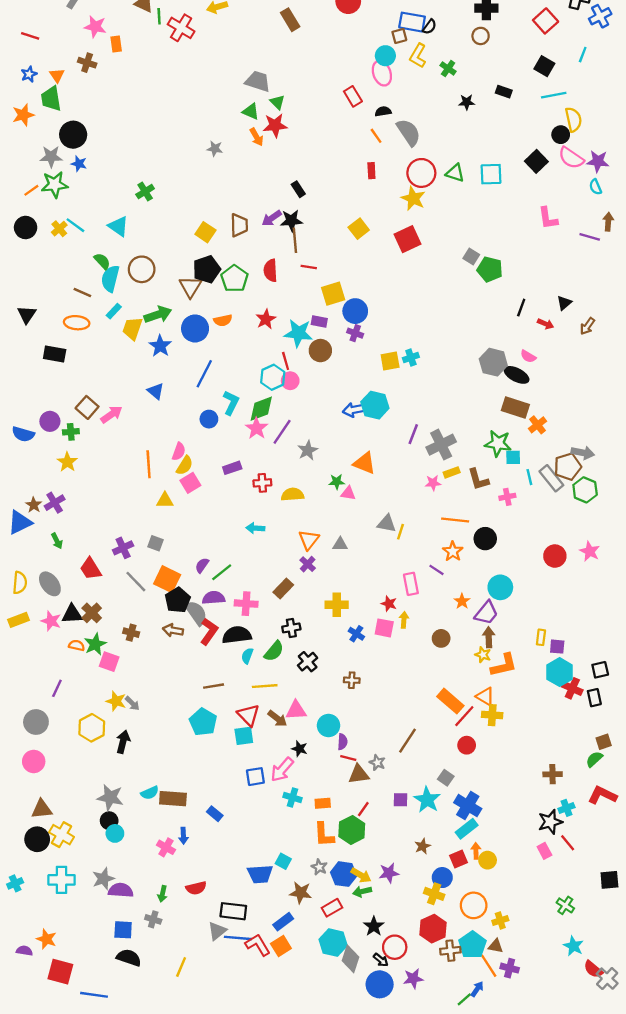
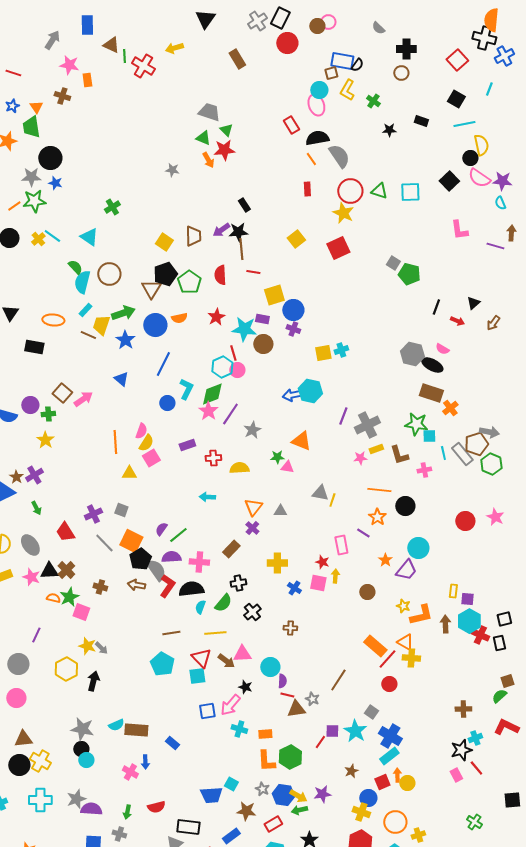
black semicircle: (383, 111) -> (317, 138), size x1.6
brown line: (82, 293) -> (88, 335), moved
brown arrow: (489, 637) -> (445, 624), moved
red line: (363, 809) -> (320, 742), moved

